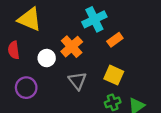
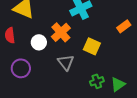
orange rectangle: (115, 40) -> (124, 26), moved
yellow square: (114, 75) -> (92, 46), moved

